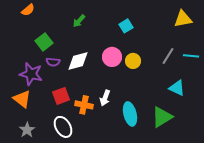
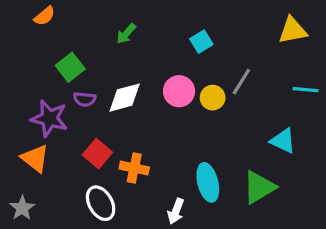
gray line: (168, 56) -> (241, 82), moved
red square: (61, 96) -> (97, 154), turned -30
white arrow: (105, 98) -> (176, 211), moved
gray star: (27, 130) -> (22, 208), moved

